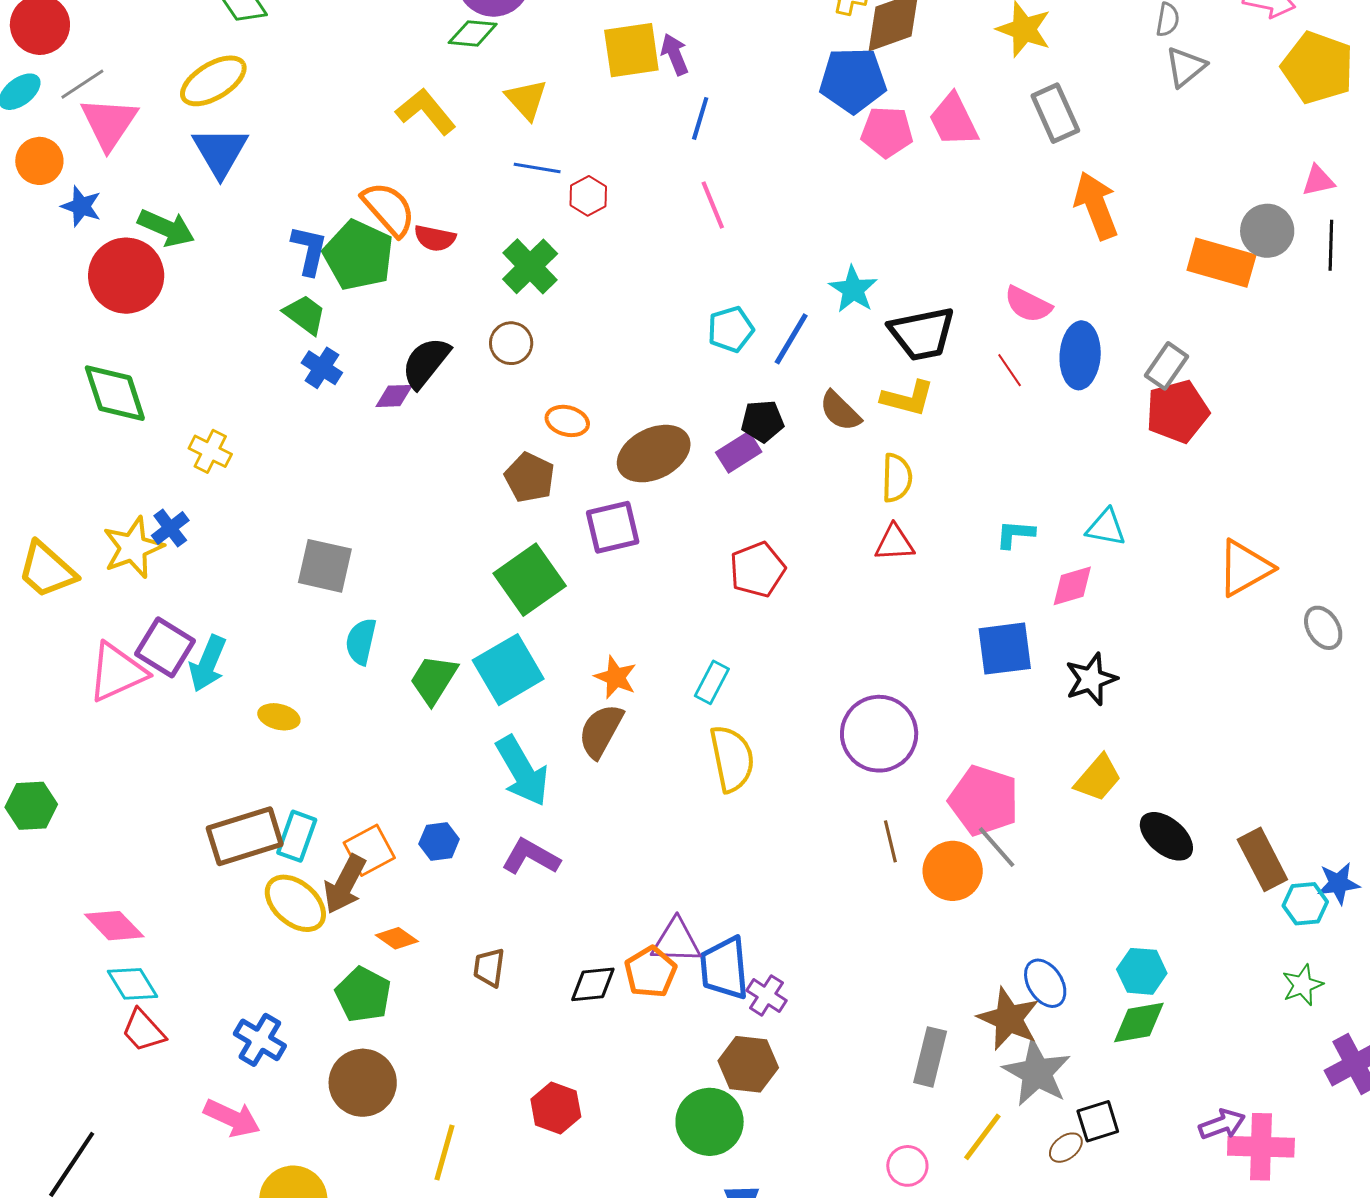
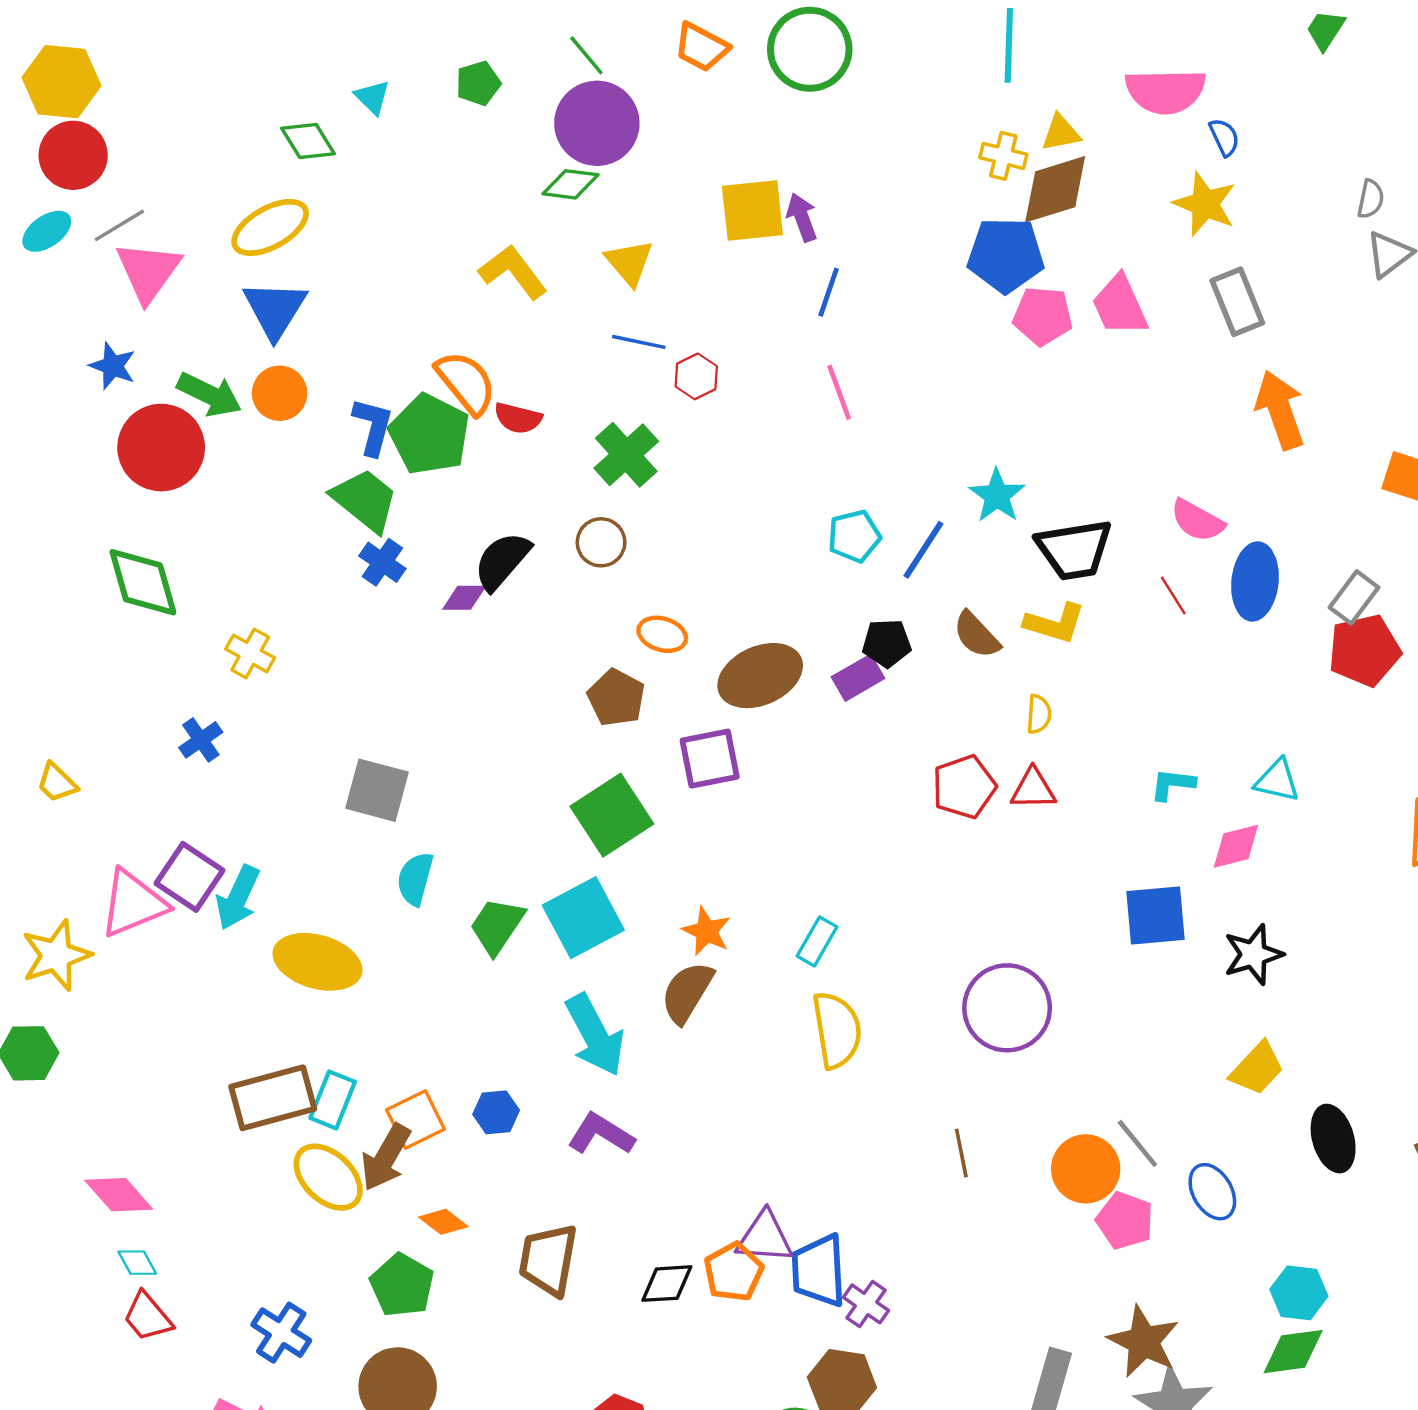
orange circle: (39, 161) -> (280, 393), moved
green trapezoid: (305, 314) -> (365, 500), size x1.4
yellow semicircle: (897, 478) -> (1039, 714), size x0.7
yellow star: (133, 548) -> (56, 955), moved
red pentagon: (757, 569) -> (964, 787), moved
yellow trapezoid: (47, 570) -> (57, 783), size x0.6
yellow ellipse: (279, 717) -> (317, 962), size x1.8
pink pentagon: (984, 801) -> (1125, 1221), moved, size x0.7
black ellipse: (1166, 836) -> (1333, 1139), turned 32
brown line: (890, 841) -> (961, 1153), moved
brown trapezoid: (489, 968) -> (548, 1260), size x1.6
blue ellipse: (1045, 983) -> (1212, 1192), moved
cyan diamond: (133, 984) -> (137, 1263), size x0.7

